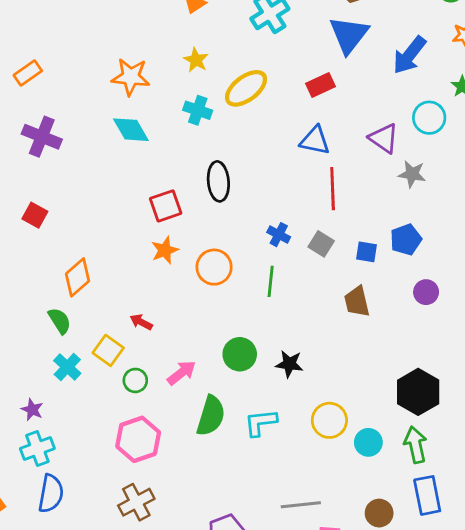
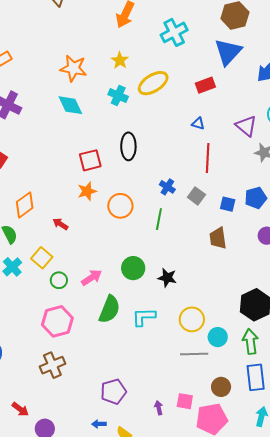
blue triangle: (315, 140) -> (198, 123), size x0.6
red arrow: (141, 322) -> (60, 224), moved
gray line: (301, 505) -> (194, 354), moved

